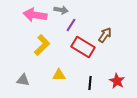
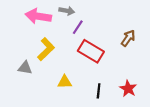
brown arrow: (105, 35) -> (128, 38), moved
gray triangle: (23, 80) -> (25, 68), moved

